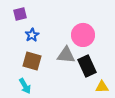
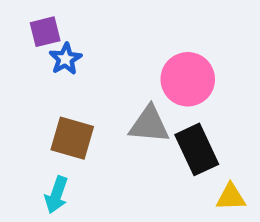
blue star: (32, 35) -> (65, 59), moved
cyan arrow: (25, 86) -> (56, 195), turned 49

